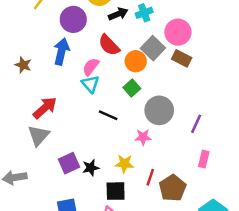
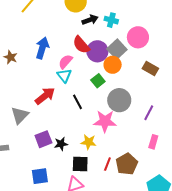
cyan cross: (144, 13) -> (111, 20), turned 32
purple circle: (73, 19) -> (97, 51), moved
brown rectangle: (182, 58) -> (150, 69), moved
orange circle: (136, 61) -> (113, 65), moved
red arrow: (45, 108) -> (45, 96), moved
black line: (108, 115) -> (78, 102), turned 35
pink star: (143, 137) -> (105, 121), size x1.6
red line: (150, 177) -> (107, 164), moved

